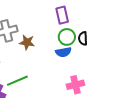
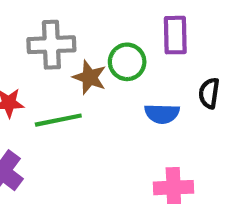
green circle: (67, 37) -> (127, 62), moved
green line: (17, 81) -> (58, 120), moved

